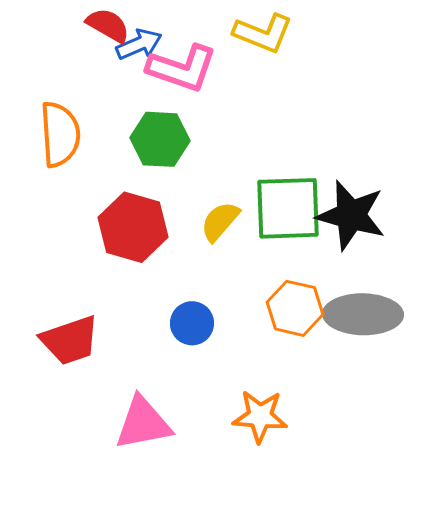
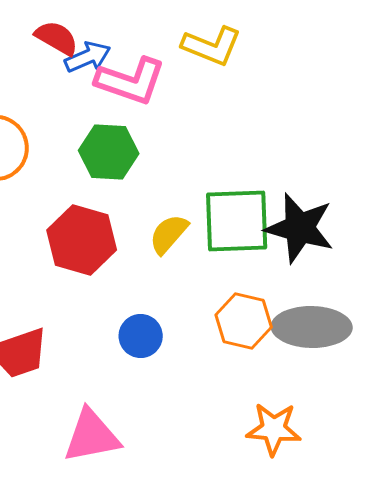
orange star: (260, 416) -> (274, 429), moved

